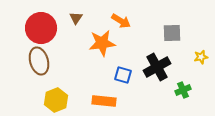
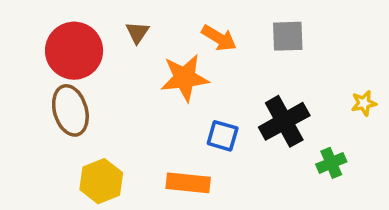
gray square: (172, 33) -> (288, 36), moved

